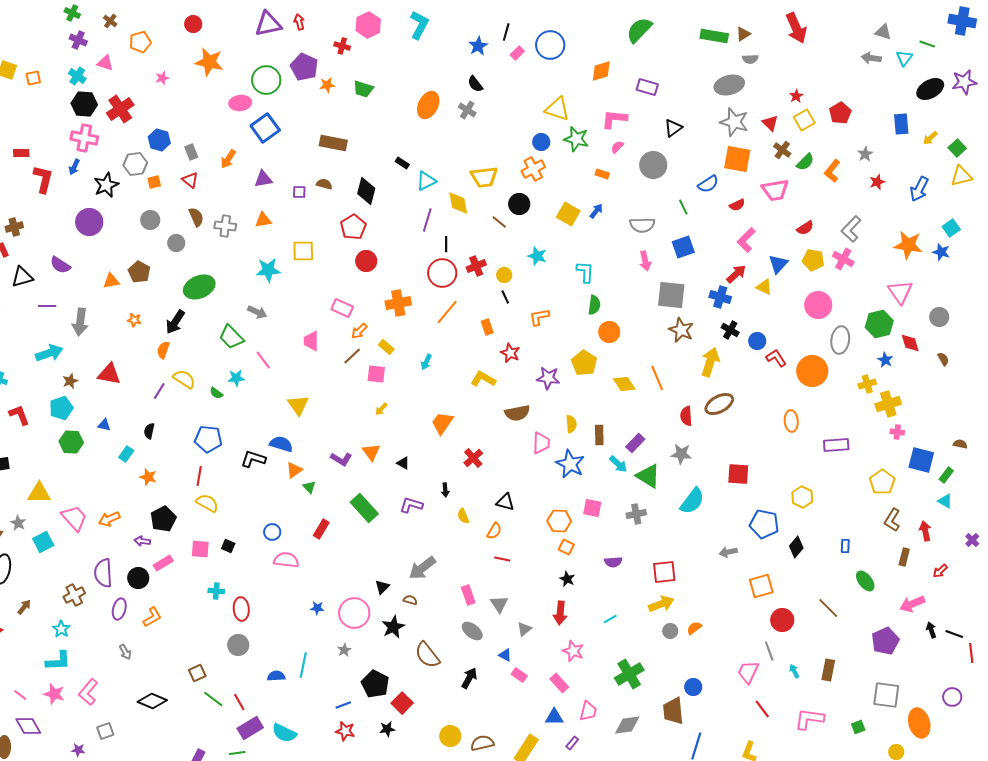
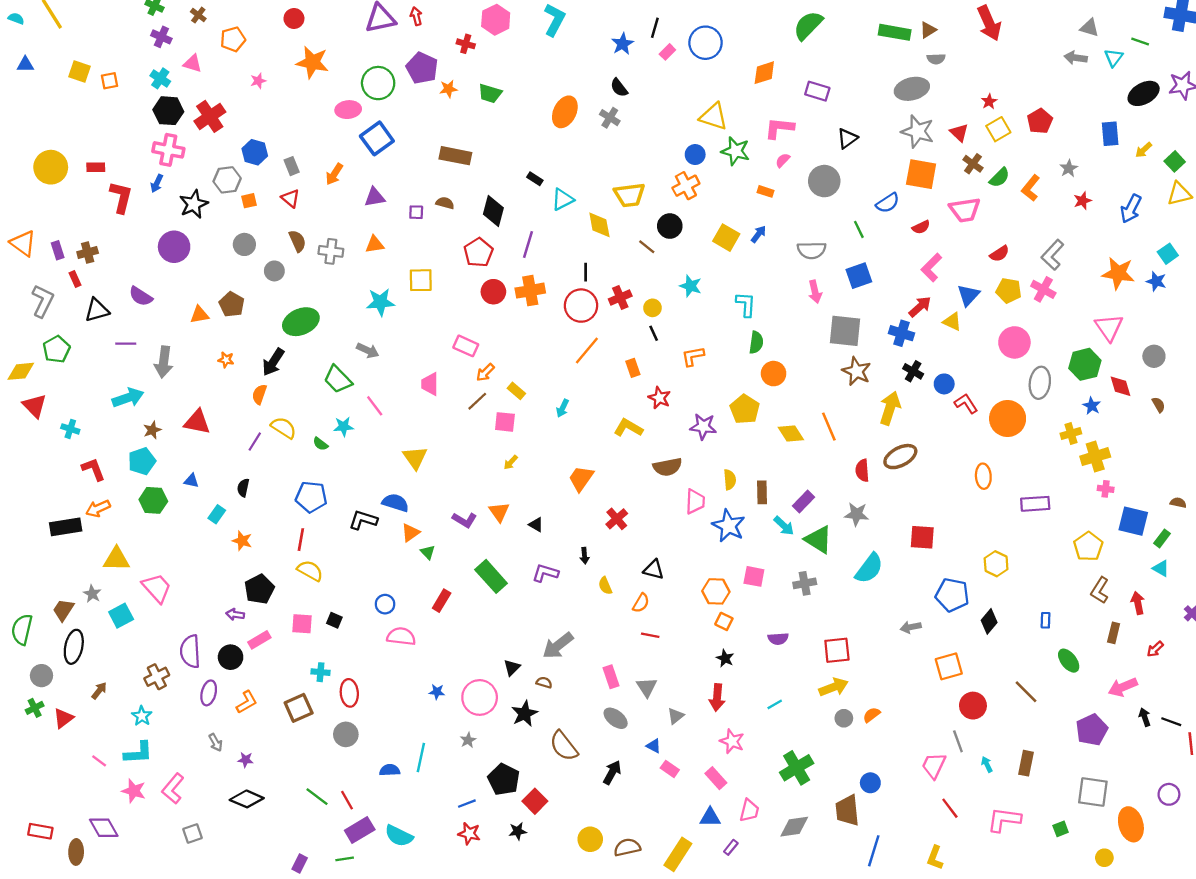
purple line: (427, 220) -> (528, 244), moved
orange cross: (398, 303) -> (530, 291), moved
orange arrow: (109, 519) -> (98, 508), moved
brown square: (197, 673) -> (299, 708), moved, size x1.4
pink line: (20, 695) -> (99, 761), moved
purple star: (78, 750) -> (246, 760), moved

